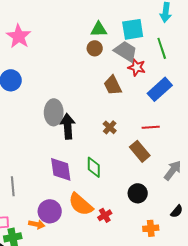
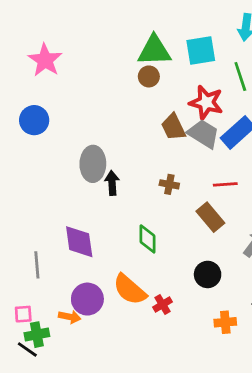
green triangle: (99, 29) -> (154, 51), size x1.5
gray trapezoid: (126, 51) -> (203, 134), moved
red star: (137, 67) -> (206, 102), size x1.4
black arrow: (68, 126) -> (112, 183), size x0.7
brown cross: (110, 127) -> (169, 184), turned -32
purple diamond: (61, 169) -> (79, 242), moved

